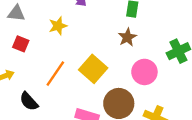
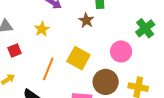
brown star: (127, 37) -> (86, 20), moved
red square: (21, 44) -> (15, 51), turned -32

